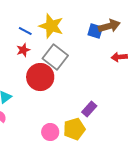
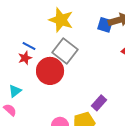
blue line: (25, 31) -> (29, 46), moved
red star: (23, 50) -> (25, 58), moved

